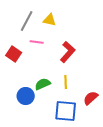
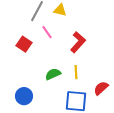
pink line: (37, 42) -> (47, 32), turned 48
blue circle: (26, 96) -> (24, 96), moved

